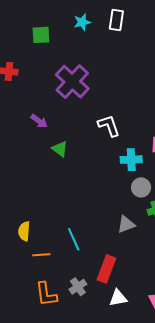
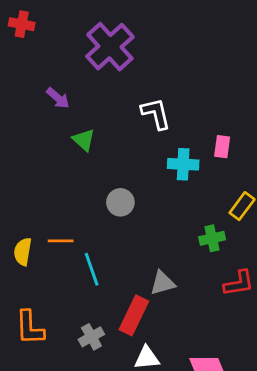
gray circle: (141, 187) -> (120, 202), moved
gray triangle: (126, 224) -> (163, 283), moved
orange line: (41, 255) -> (61, 241), moved
orange L-shape: (46, 294) -> (30, 328), moved

